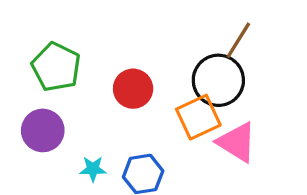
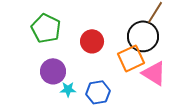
purple circle: (43, 130) -> (53, 71), moved

